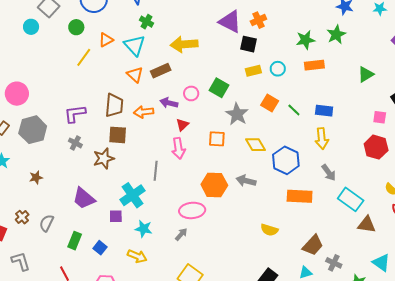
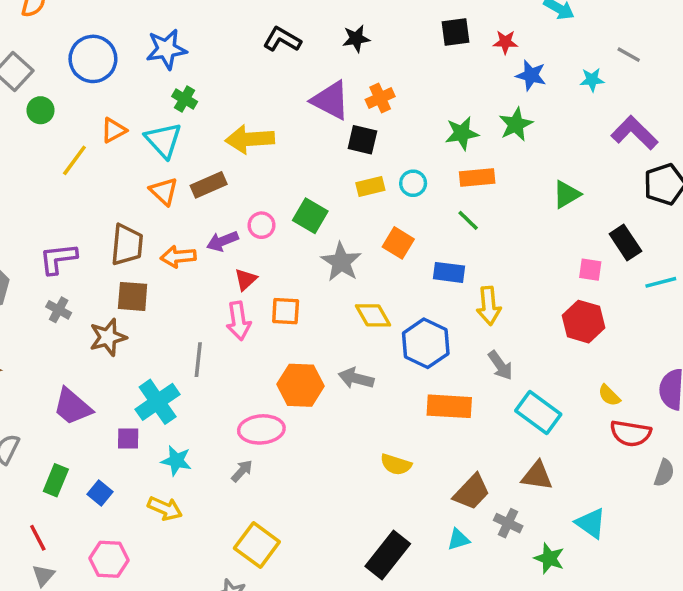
green circle: (76, 27) -> (40, 110), moved
purple arrow: (169, 103) -> (222, 241), turned -36
green line: (294, 110) -> (468, 220), moved
blue rectangle: (324, 111) -> (449, 272), moved
orange square: (217, 139) -> (286, 311), moved
brown triangle: (367, 225) -> (537, 476), moved

